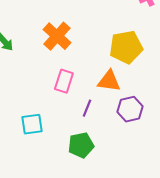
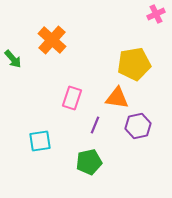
orange cross: (57, 36) -> (52, 40), moved

